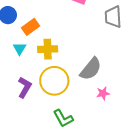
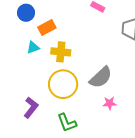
cyan triangle: (20, 49) -> (33, 47), turned 32
purple L-shape: (25, 87) -> (31, 108), moved

